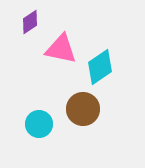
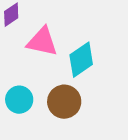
cyan circle: (39, 124) -> (19, 100), moved

